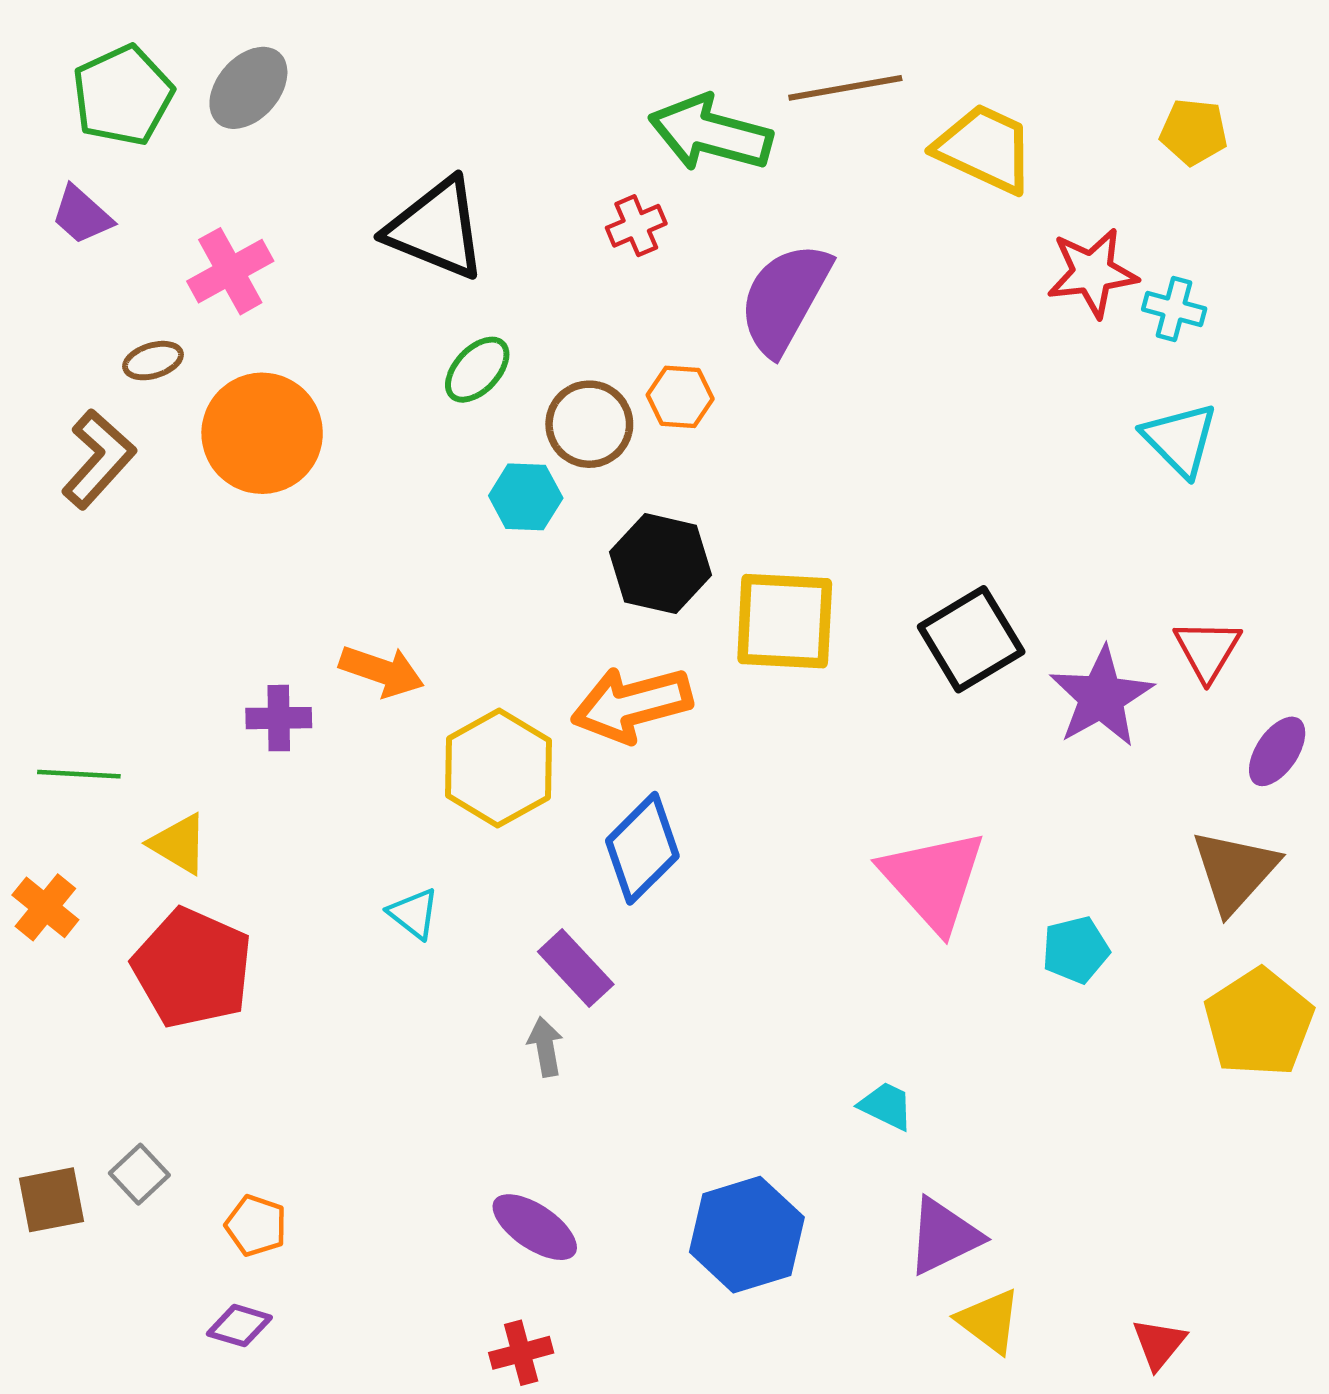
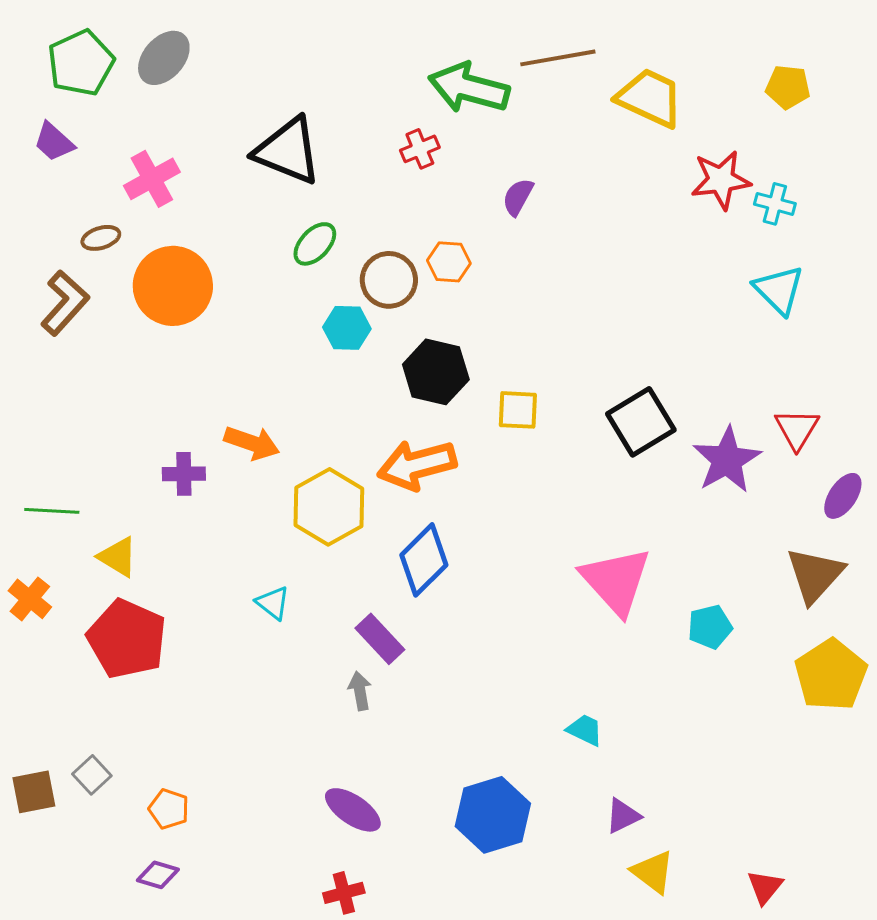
purple semicircle: (785, 298) -> (518, 197), size x0.5
yellow square: (785, 621) -> (518, 410), size x0.6
purple triangle: (944, 1236) -> (623, 816), size x0.7

